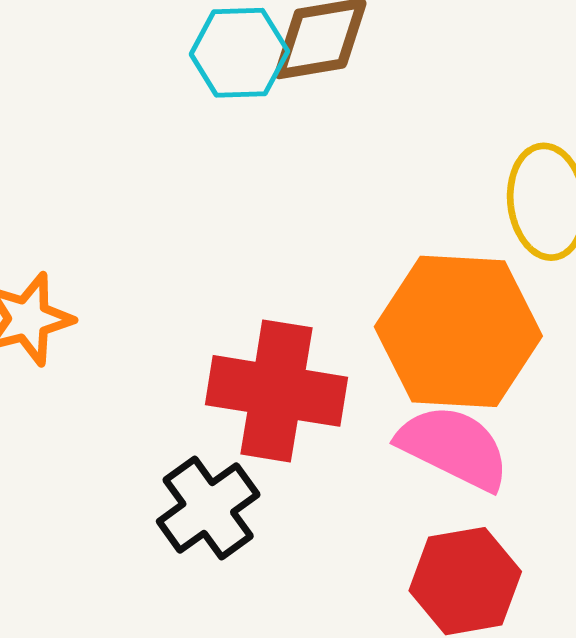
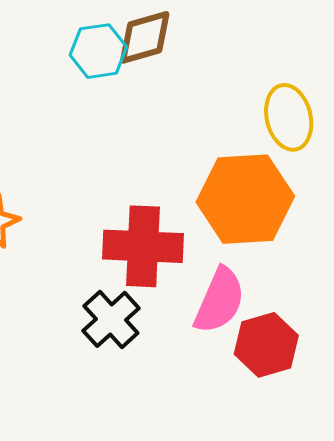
pink semicircle: (454, 447) -> (220, 300), moved, turned 94

